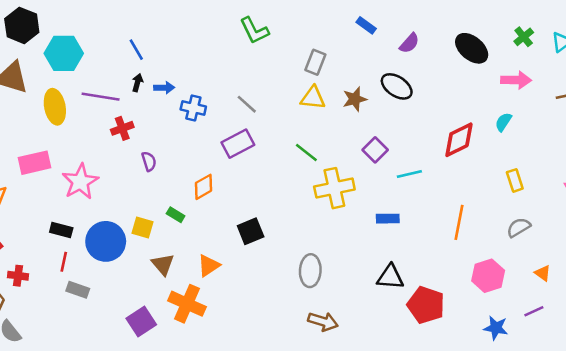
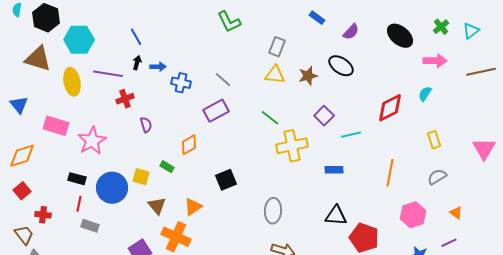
pink rectangle: (35, 163) -> (56, 126), turned 30

